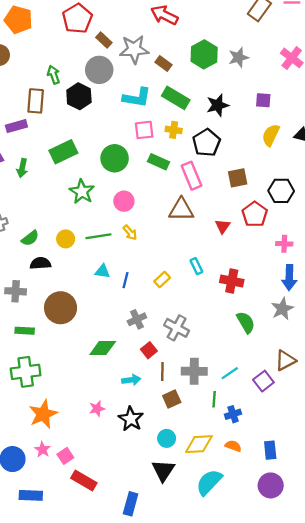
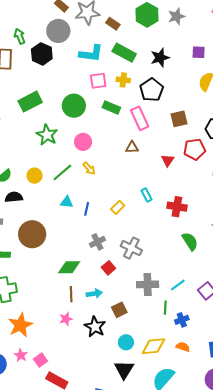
brown triangle: (181, 210) -> (132, 147), size x0.6
red pentagon: (255, 214) -> (195, 149), turned 30
green line: (98, 236) -> (62, 172), turned -30
brown line: (162, 371) -> (71, 294), moved
brown square: (172, 399) -> (119, 310), moved

